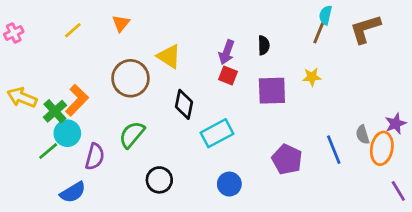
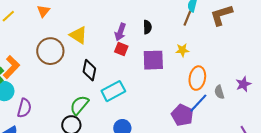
green semicircle: (132, 135) -> (79, 105), moved
orange ellipse: (382, 148) -> (197, 78), moved
blue line: (334, 150) -> (198, 103), turned 65
purple pentagon: (287, 159) -> (182, 115), moved

